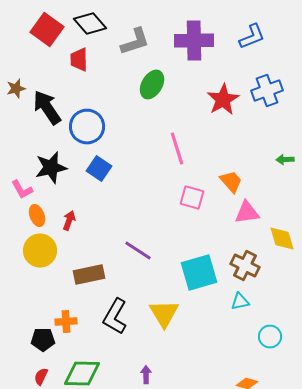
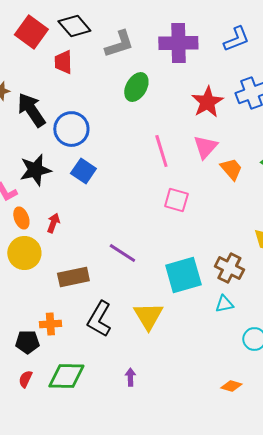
orange trapezoid: (231, 182) -> (231, 169), moved
pink triangle: (247, 212) -> (205, 147), moved, turned -40

